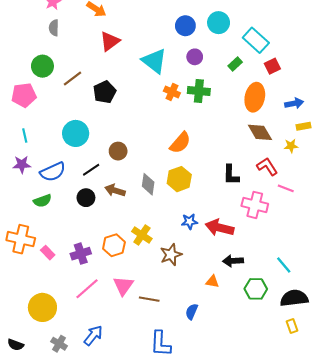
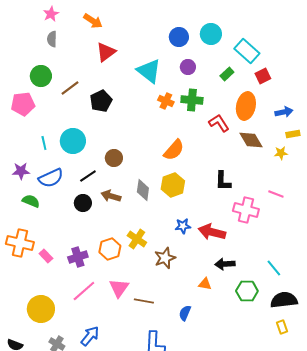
cyan line: (25, 136) -> (44, 143), moved
red L-shape: (267, 167) -> (219, 123), moved
green semicircle: (42, 201) -> (31, 201), moved, turned -138

